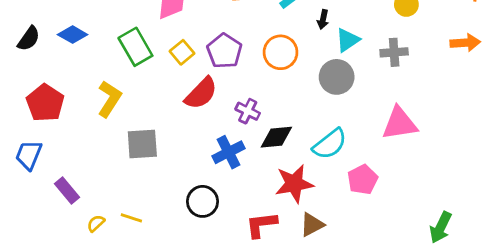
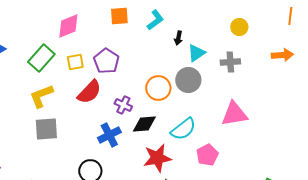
green rectangle: (135, 47) -> (41, 58), turned 72
yellow square: (182, 52) -> (75, 62), turned 30
orange circle: (281, 52) -> (158, 88), moved
yellow L-shape: (109, 99) -> (41, 96), moved, turned -144

